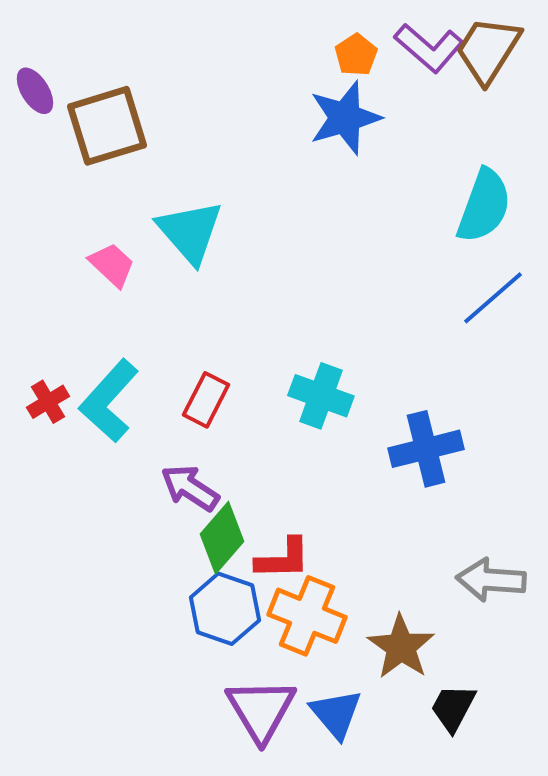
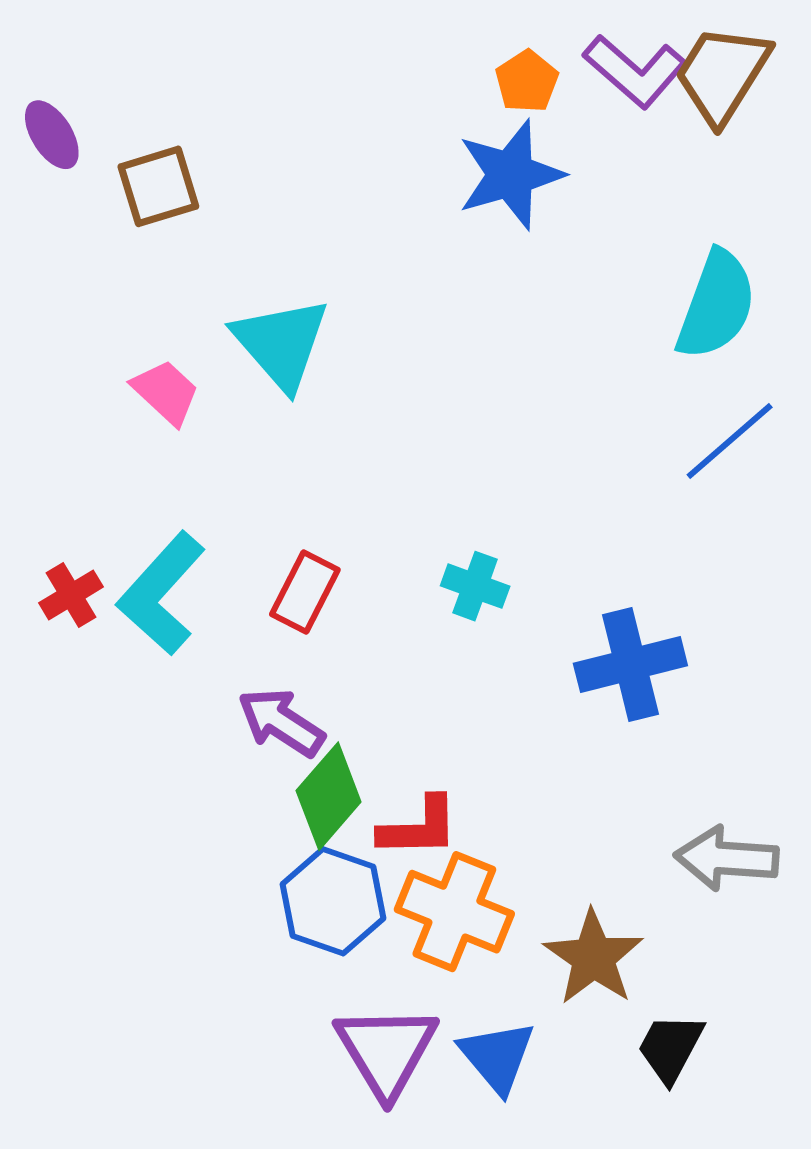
brown square: (107, 126) -> (158, 186), size x0.7
cyan cross: (321, 396) -> (475, 586), size x0.7

